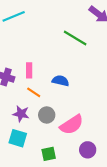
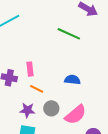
blue semicircle: (61, 81) -> (72, 80), moved

